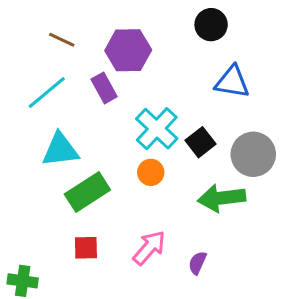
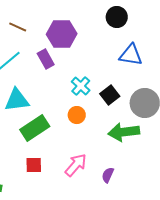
cyan cross: (157, 129) -> (81, 86), size x0.7

